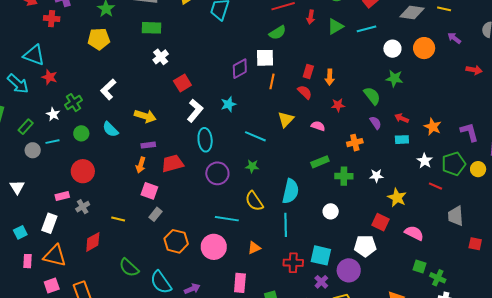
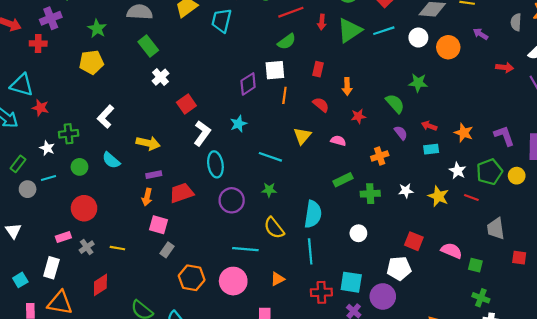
green triangle: (335, 26) -> (350, 30), size x1.4
green rectangle: (151, 28) -> (148, 46), turned 54
white circle: (392, 49) -> (418, 38), moved
red rectangle: (308, 71) -> (318, 69), moved
green cross: (73, 103) -> (69, 134), turned 30
yellow star: (397, 198) -> (438, 196), moved
yellow line: (118, 219) -> (117, 248), moved
green square: (419, 266) -> (475, 265), moved

